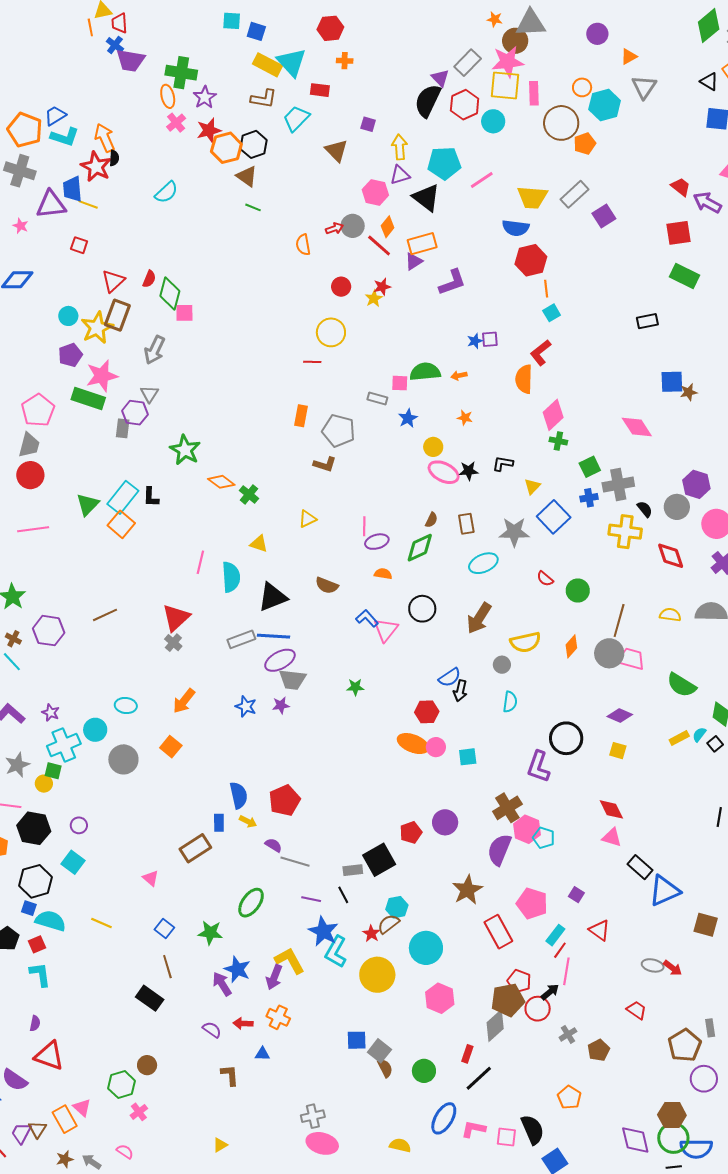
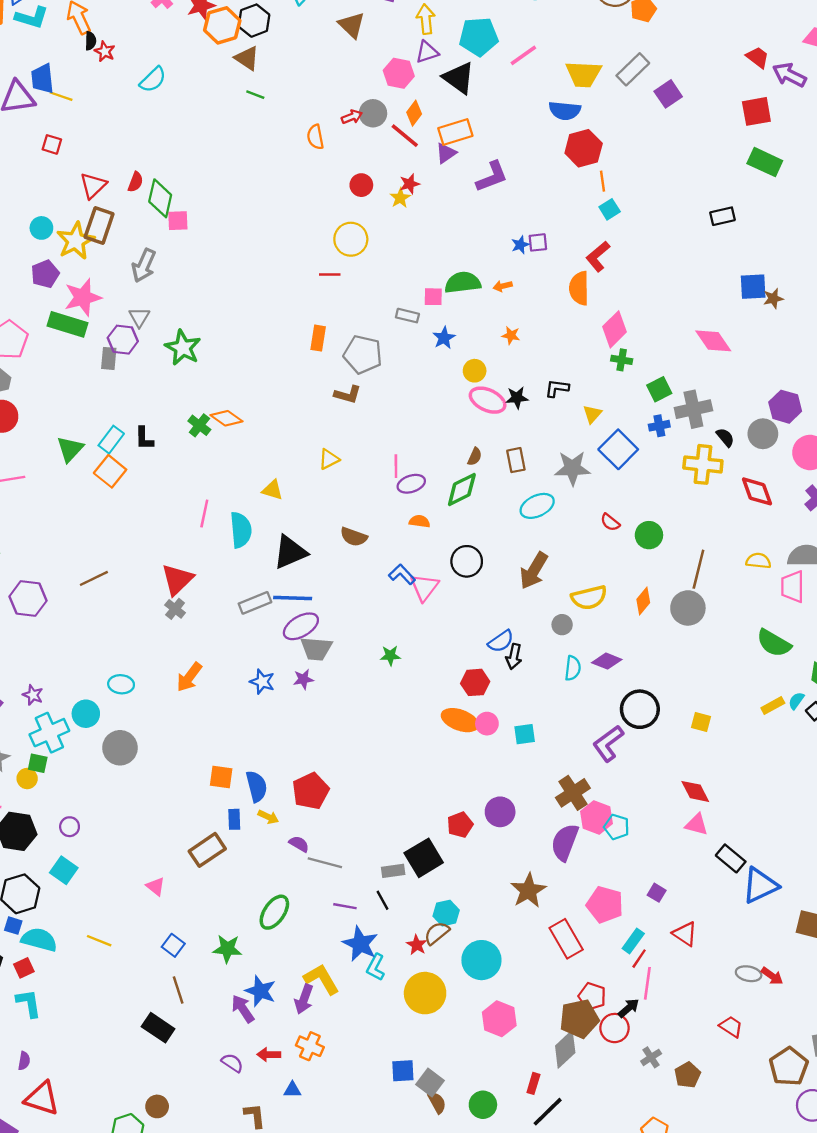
red star: (96, 167) -> (105, 51), moved, size x0.6
green star: (185, 450) -> (183, 348), moved
green cross: (249, 494) -> (199, 425), moved
cyan rectangle: (123, 497) -> (111, 440), size x0.7
pink trapezoid: (631, 659) -> (793, 587), moved, turned -104
purple diamond: (620, 716) -> (607, 661), moved
orange square: (171, 747) -> (221, 777), moved, turned -30
purple L-shape: (538, 767) -> (608, 743), turned 36
cyan L-shape: (336, 952) -> (376, 967), size x0.7

